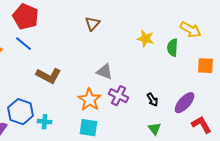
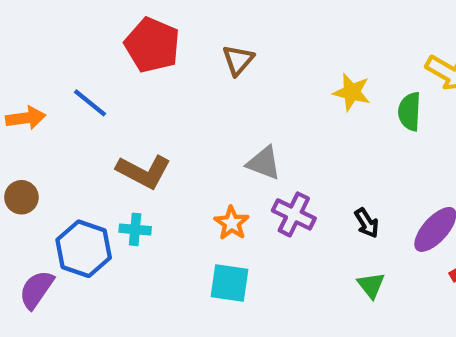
red pentagon: (26, 17) -> (152, 45), moved
orange star: (90, 100) -> (232, 223), size x0.7
cyan cross: (45, 122) -> (135, 229), moved

